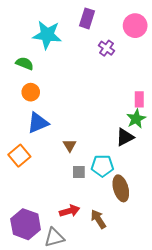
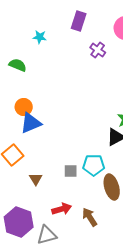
cyan star: (47, 35) -> (40, 37), size x0.5
orange circle: (31, 92) -> (24, 107), moved
brown triangle: (70, 145) -> (36, 179), moved

